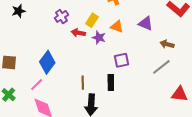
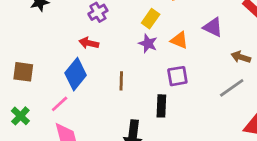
yellow rectangle: (92, 20) -> (151, 19), moved
orange triangle: (117, 27) -> (179, 40), moved
red arrow: (78, 33) -> (89, 43), moved
brown line: (83, 83) -> (121, 81), moved

